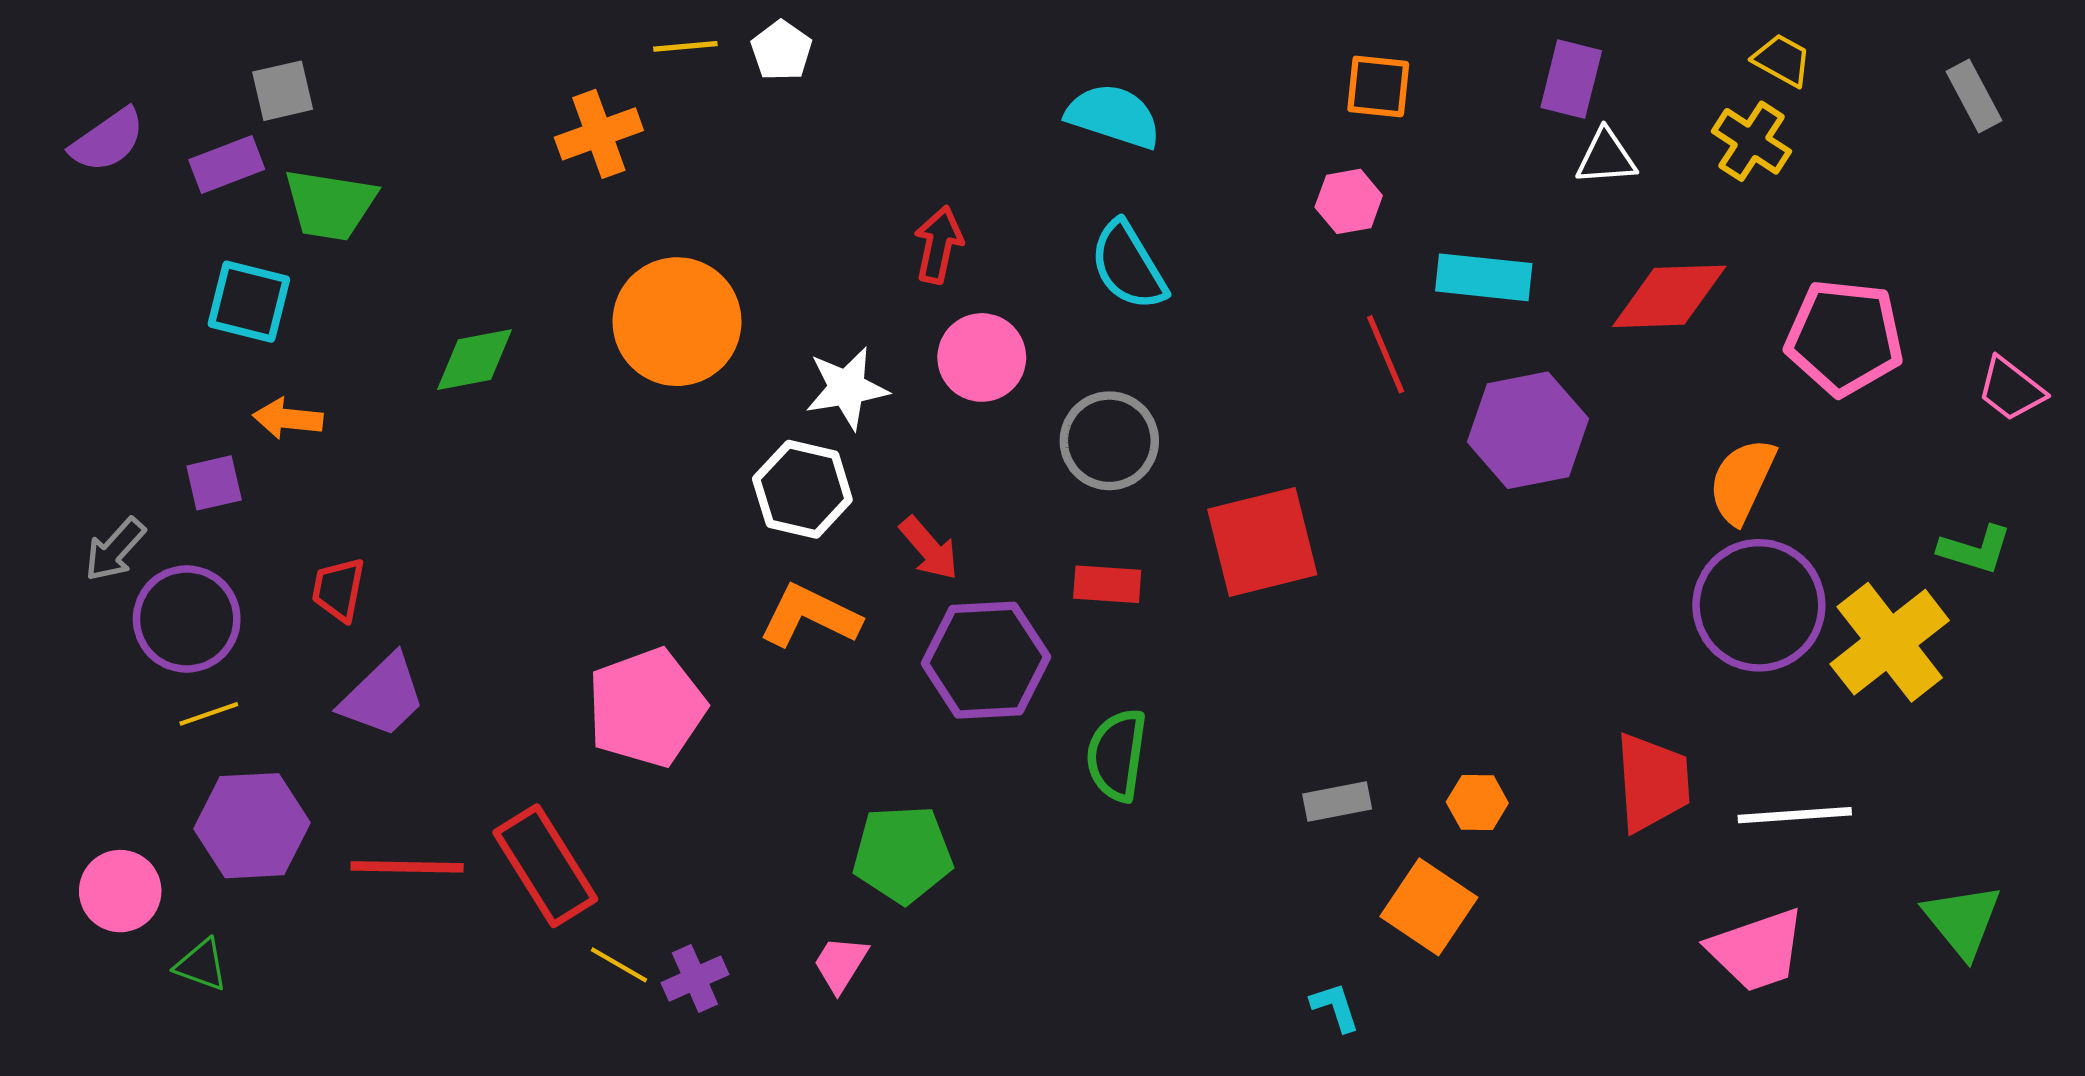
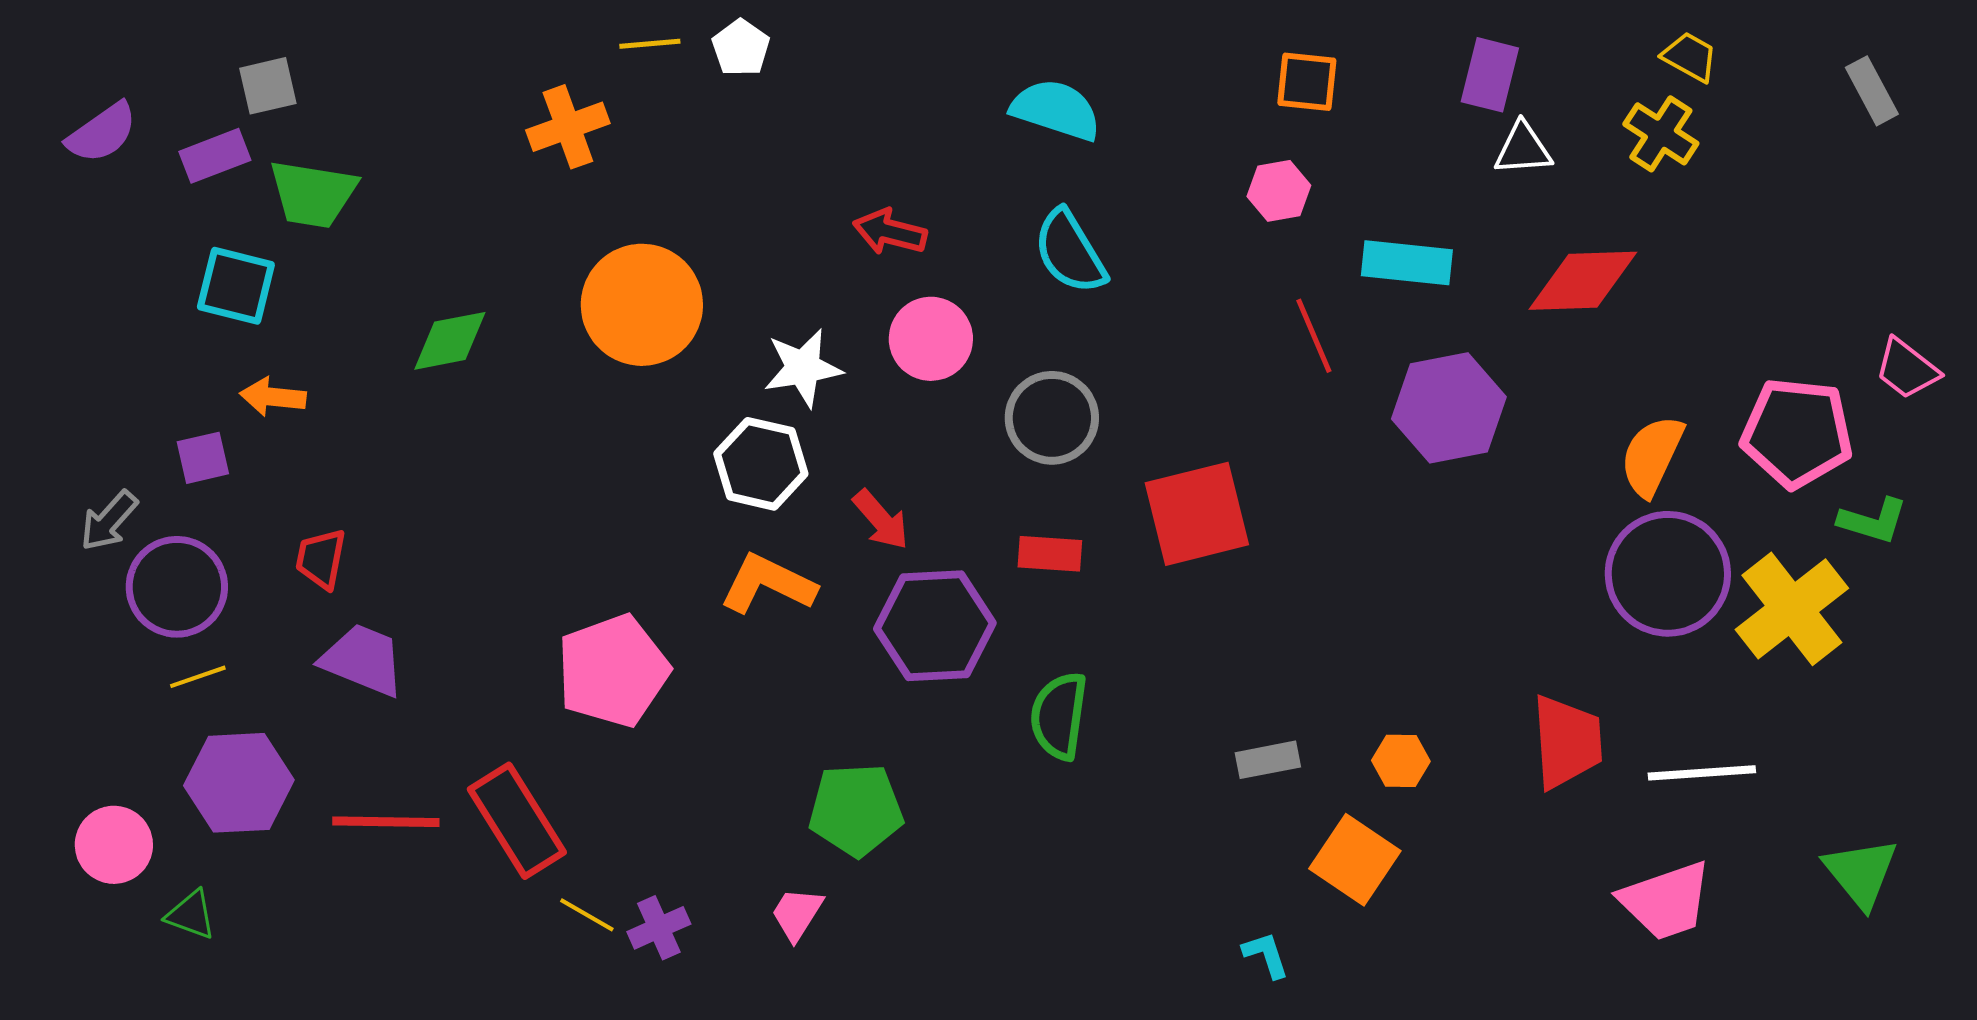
red arrow: (939, 245) -> (890, 232), turned -88
pink pentagon: (1844, 337) -> (1797, 433), moved
purple trapezoid: (383, 696) -> (363, 660), turned -114

